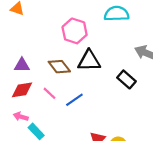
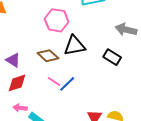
purple triangle: (22, 65) -> (13, 60), turned 42
pink line: (49, 93) -> (54, 81), moved

